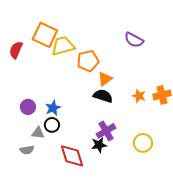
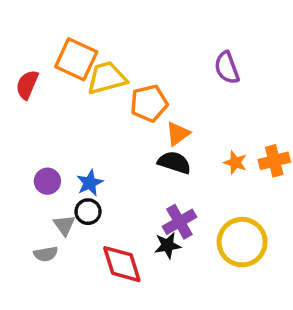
purple semicircle: (134, 40) -> (227, 68), turned 42
gray triangle: (38, 133) -> (64, 225), turned 48
yellow circle: (143, 143) -> (242, 242), size x1.5

